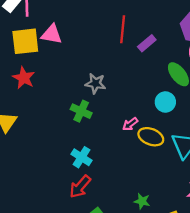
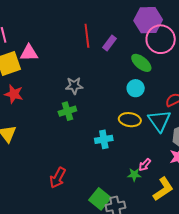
green cross: (81, 111) -> (67, 111), turned -30
pink arrow: (130, 124) -> (145, 165), moved
cyan cross: (81, 157) -> (104, 139), moved, turned -30
red arrow: (80, 187) -> (58, 178), moved

